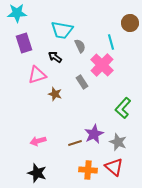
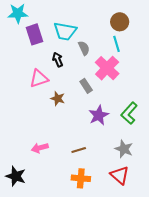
brown circle: (130, 23) -> (120, 22), moved
purple rectangle: (24, 43) -> (35, 34), moved
black arrow: (55, 57) -> (58, 60), turned 32
purple star: (94, 134) -> (99, 115), moved
orange cross: (88, 170) -> (81, 178), moved
black star: (37, 173) -> (16, 176), moved

